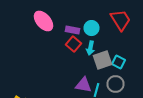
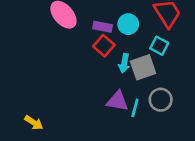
cyan arrow: (90, 48) -> (124, 63), moved
cyan square: (118, 62) -> (159, 46), moved

